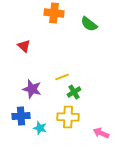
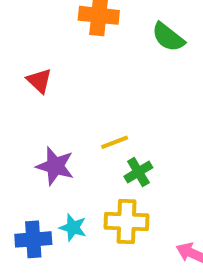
blue cross: (21, 116) -> (33, 239), moved
cyan star: (40, 128) -> (73, 227), moved

